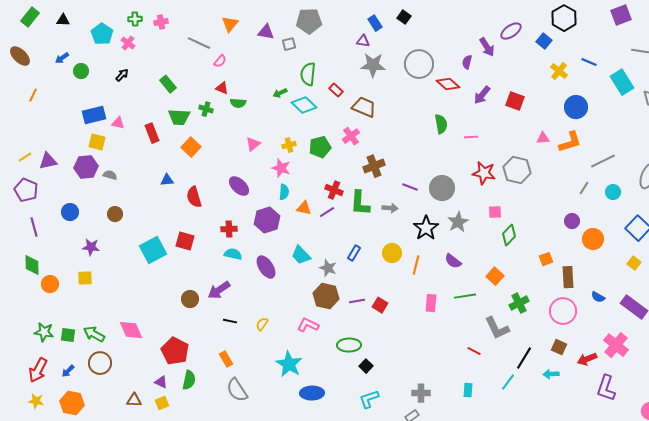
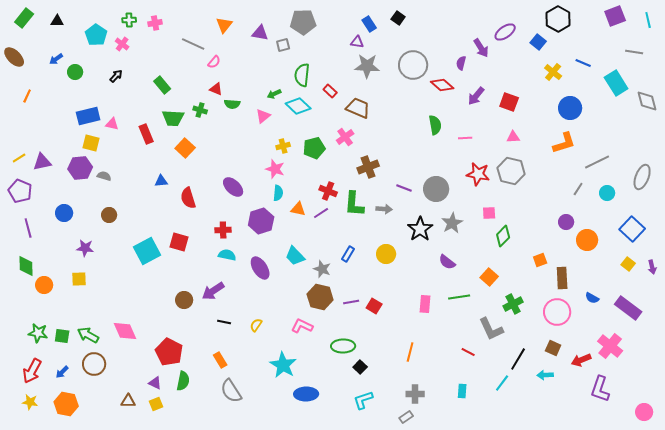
pink triangle: (543, 138) -> (513, 137), moved
pink triangle: (253, 144) -> (263, 116), moved
orange line: (416, 265) -> (410, 352), moved

